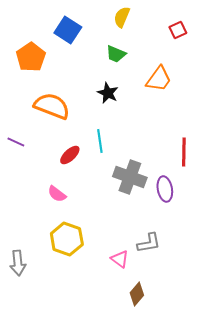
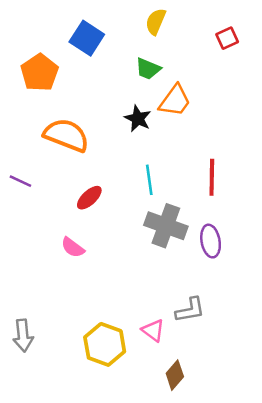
orange trapezoid: (159, 79) -> (175, 101), moved
cyan line: (100, 141) -> (149, 180), moved
red line: (184, 152) -> (212, 177), moved
yellow hexagon: (67, 239) -> (105, 344), moved

